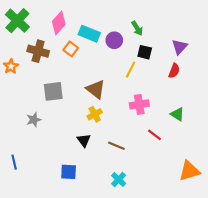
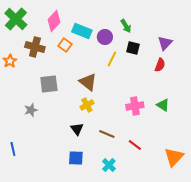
yellow line: (131, 70) -> (112, 59), moved
pink cross: (139, 104) -> (135, 106), moved
red line: (155, 135) -> (135, 145), moved
orange triangle: (189, 171) -> (174, 157), turned -30
blue square: (69, 172) -> (76, 158), moved

